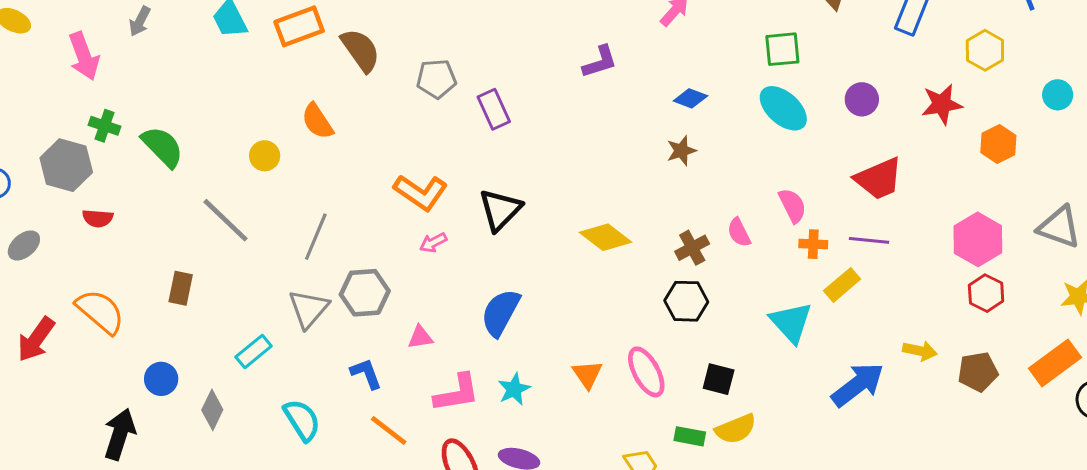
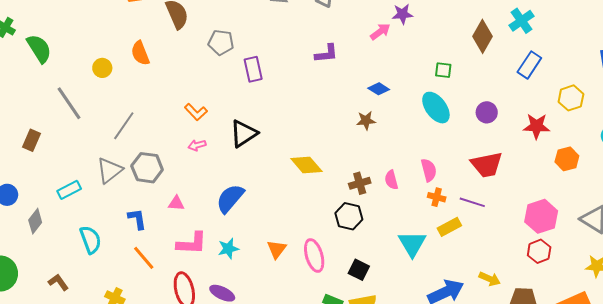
green square: (782, 49) -> (443, 70), size x0.7
orange L-shape: (421, 192) -> (196, 112), size x0.7

